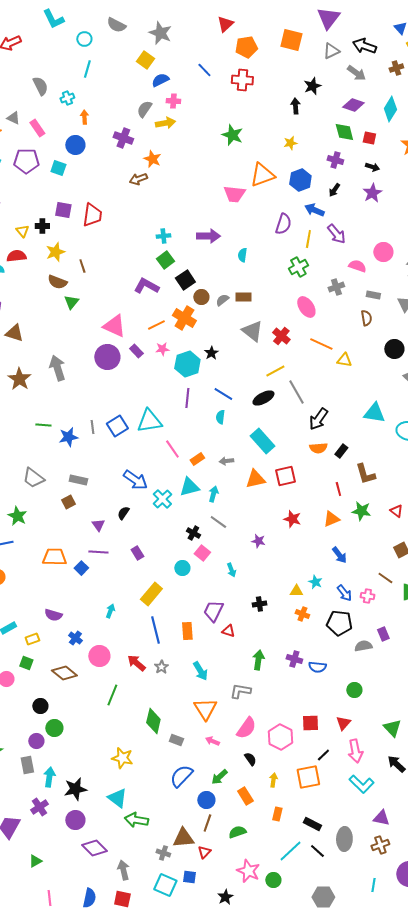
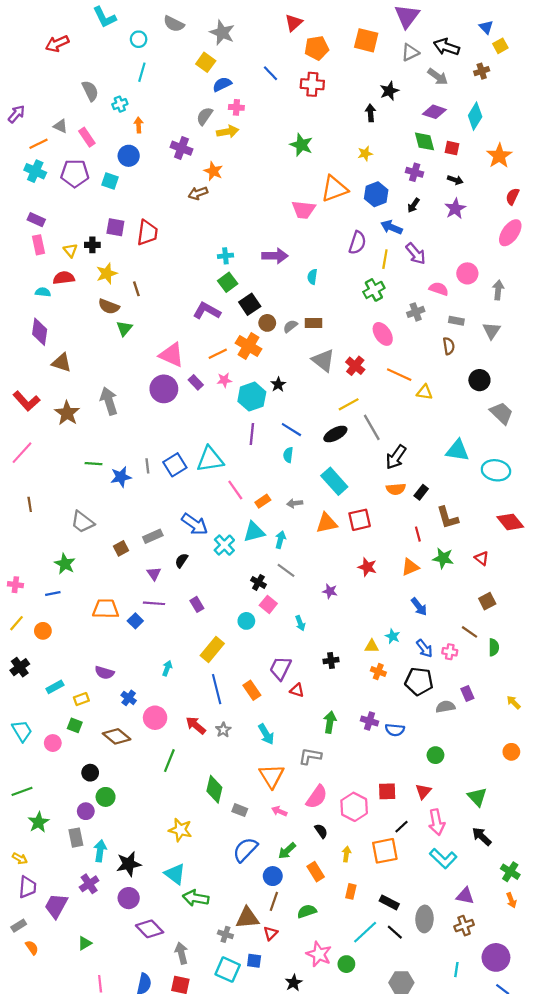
gray rectangle: (78, 480) -> (153, 536), moved, turned -36
orange rectangle: (187, 631) -> (252, 690), turned -30

